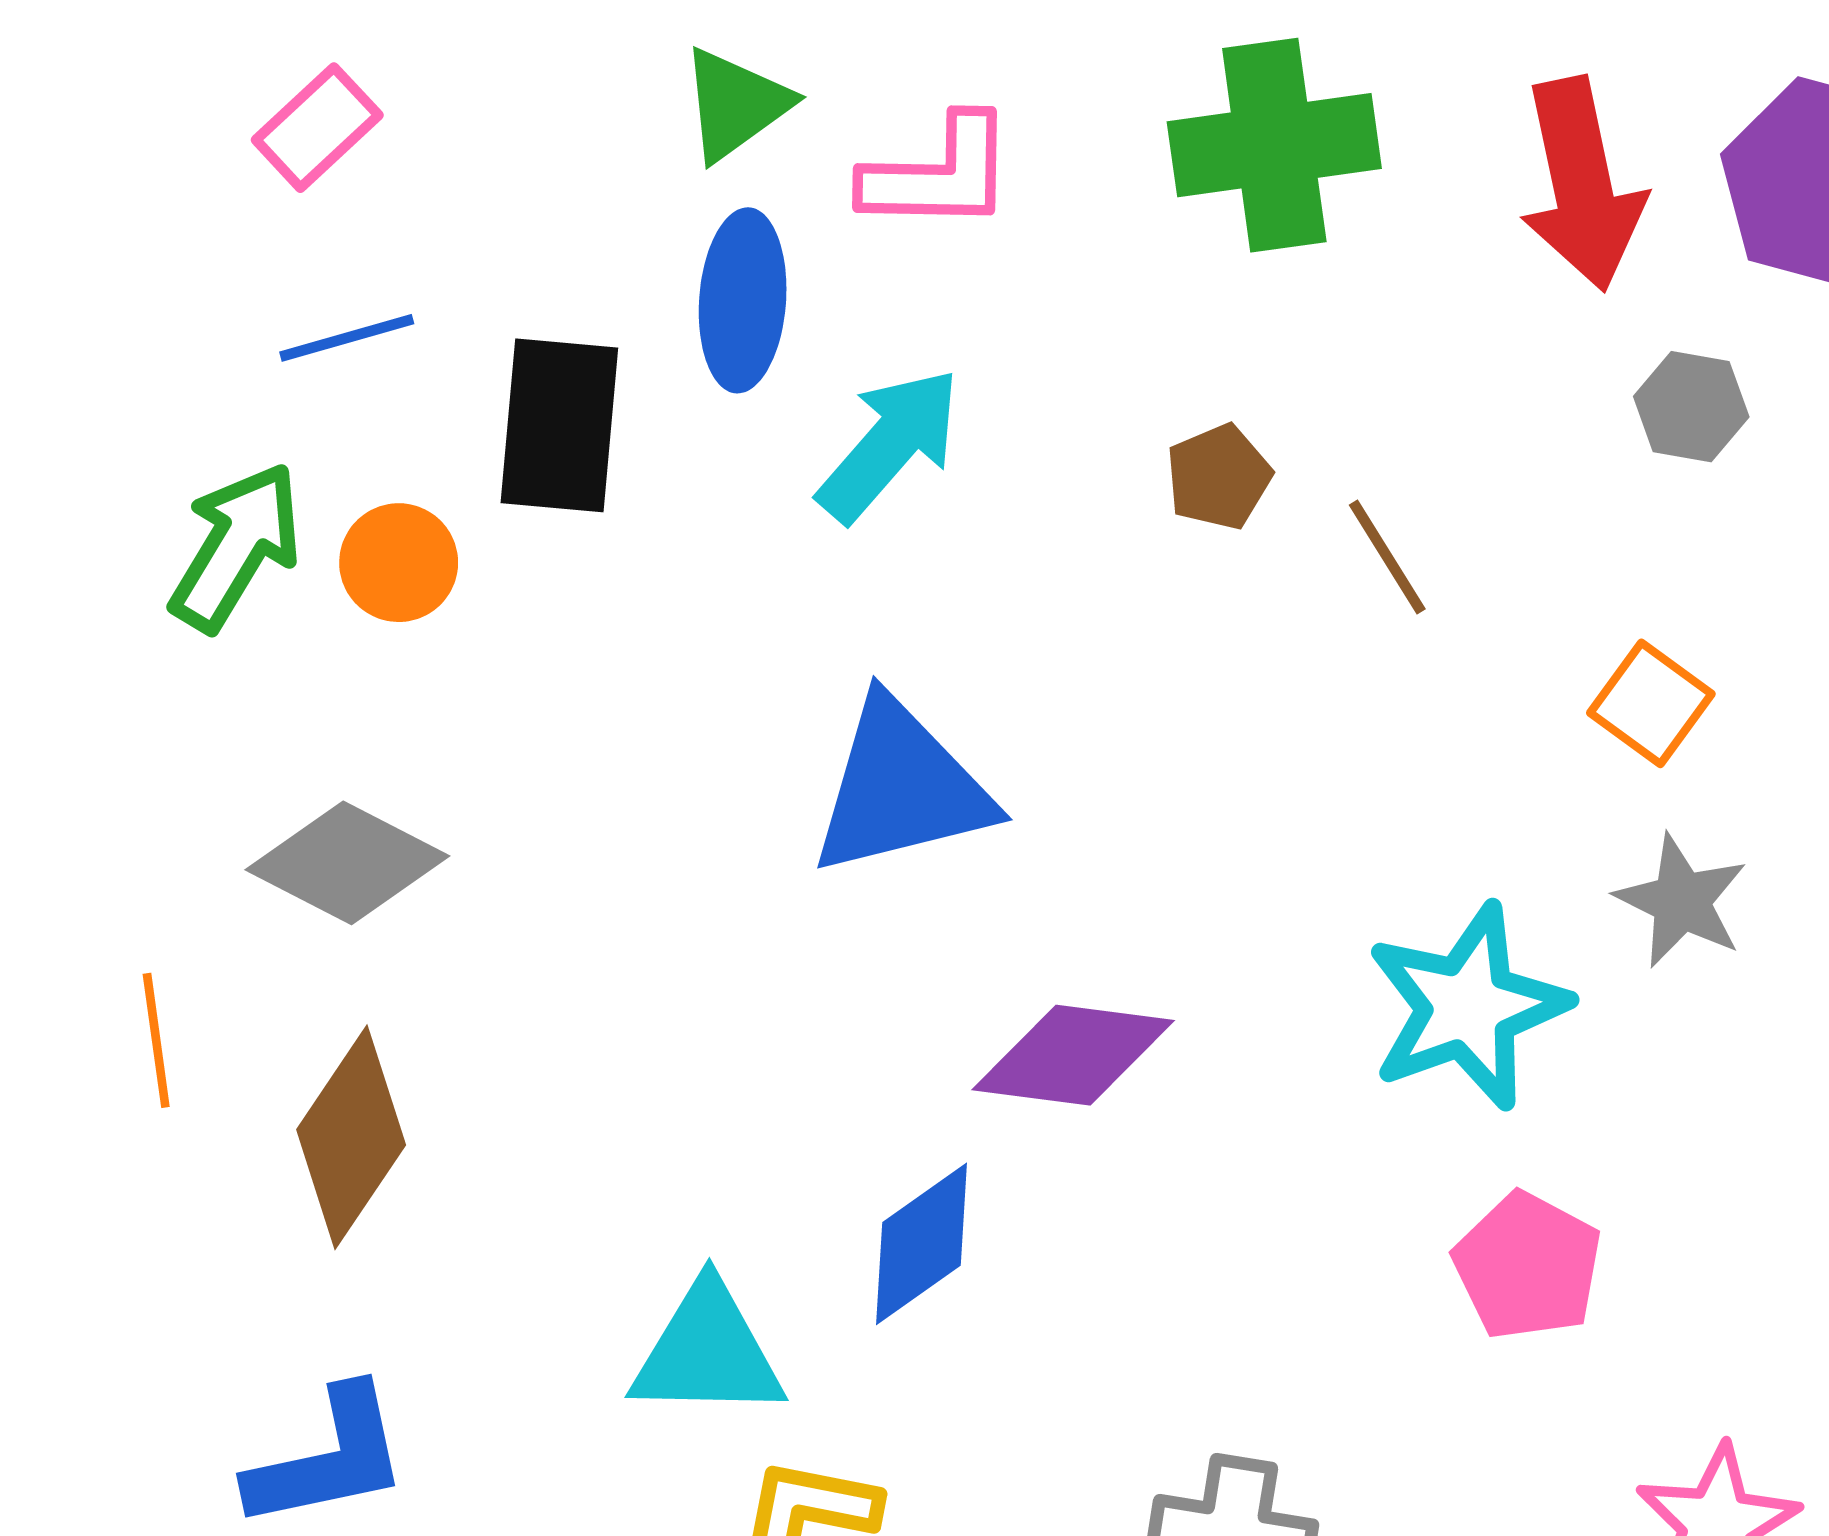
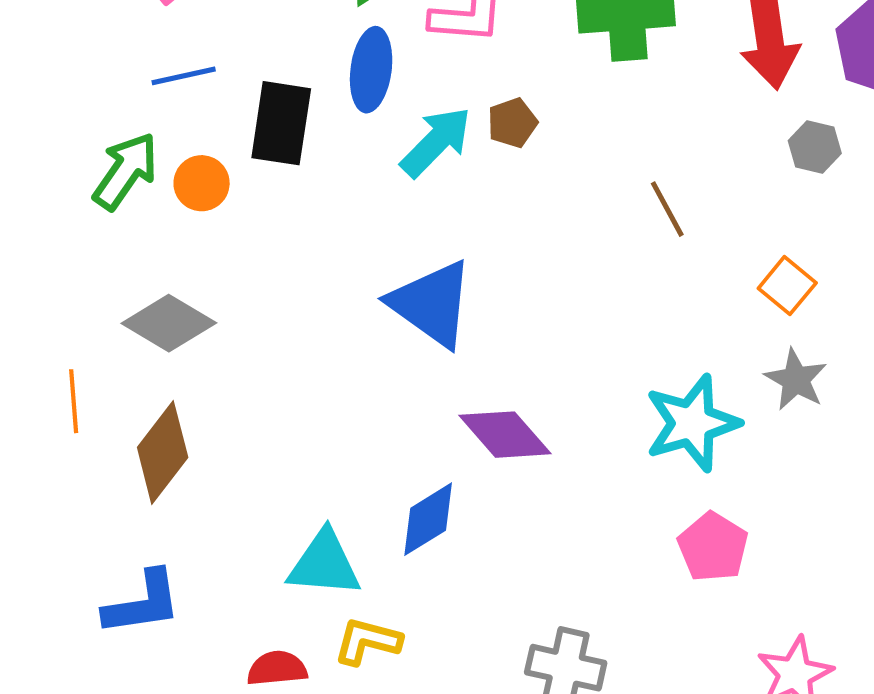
brown pentagon: (1219, 477) -> (512, 123), moved
blue triangle: (901, 788) -> (432, 304), turned 46
purple diamond: (1073, 1055) -> (505, 435), turned 38

